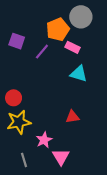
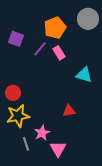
gray circle: (81, 17) -> (88, 19), moved
pink rectangle: (72, 47) -> (59, 53), moved, turned 32
cyan triangle: (79, 74) -> (84, 75), moved
gray line: (24, 160) -> (26, 144), moved

